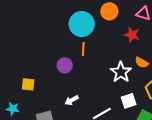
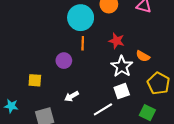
red star: (132, 35) -> (117, 41), moved
yellow square: (28, 84) -> (35, 80), moved
white square: (129, 101) -> (122, 91), moved

